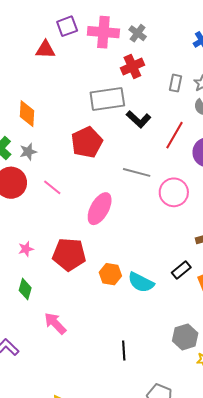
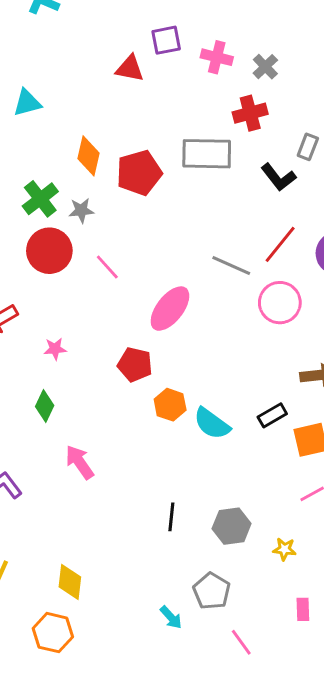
pink cross: (103, 32) -> (217, 57), size x0.7
black L-shape: (139, 119) -> (278, 177), moved
red line: (174, 135) -> (280, 244), moved
red pentagon: (87, 142) -> (139, 173), moved
red pentagon: (69, 254) -> (135, 365), moved, size x0.7
gray hexagon: (185, 337) -> (232, 526), moved

